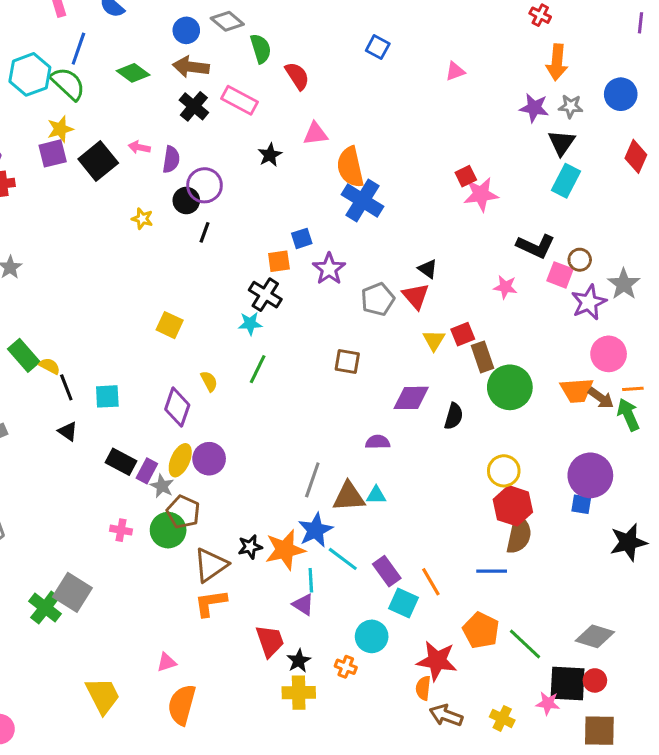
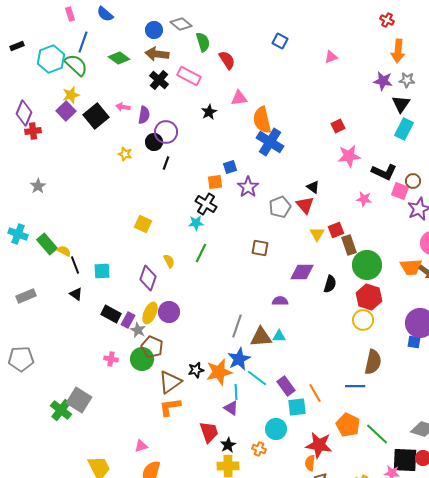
purple square: (53, 153) -> (66, 111), turned -30
pink star: (481, 194) -> (349, 156), moved
red hexagon: (513, 506) -> (369, 297), moved
cyan square: (404, 603) -> (297, 407), turned -30

